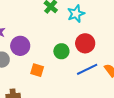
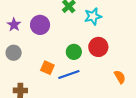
purple circle: (20, 46) -> (40, 25), moved
blue line: (87, 69) -> (69, 75), moved

